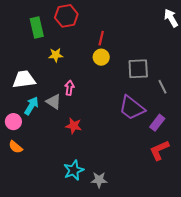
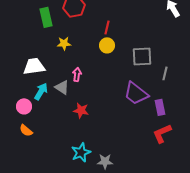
gray line: (163, 87) -> (165, 73), turned 40
purple rectangle: (157, 123) -> (160, 107), turned -49

